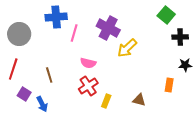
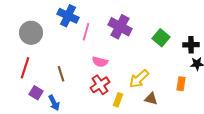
green square: (166, 15) -> (161, 38), moved
blue cross: (56, 17) -> (68, 16), turned 30
black cross: (180, 37) -> (191, 45), moved
yellow arrow: (127, 48) -> (139, 79), moved

